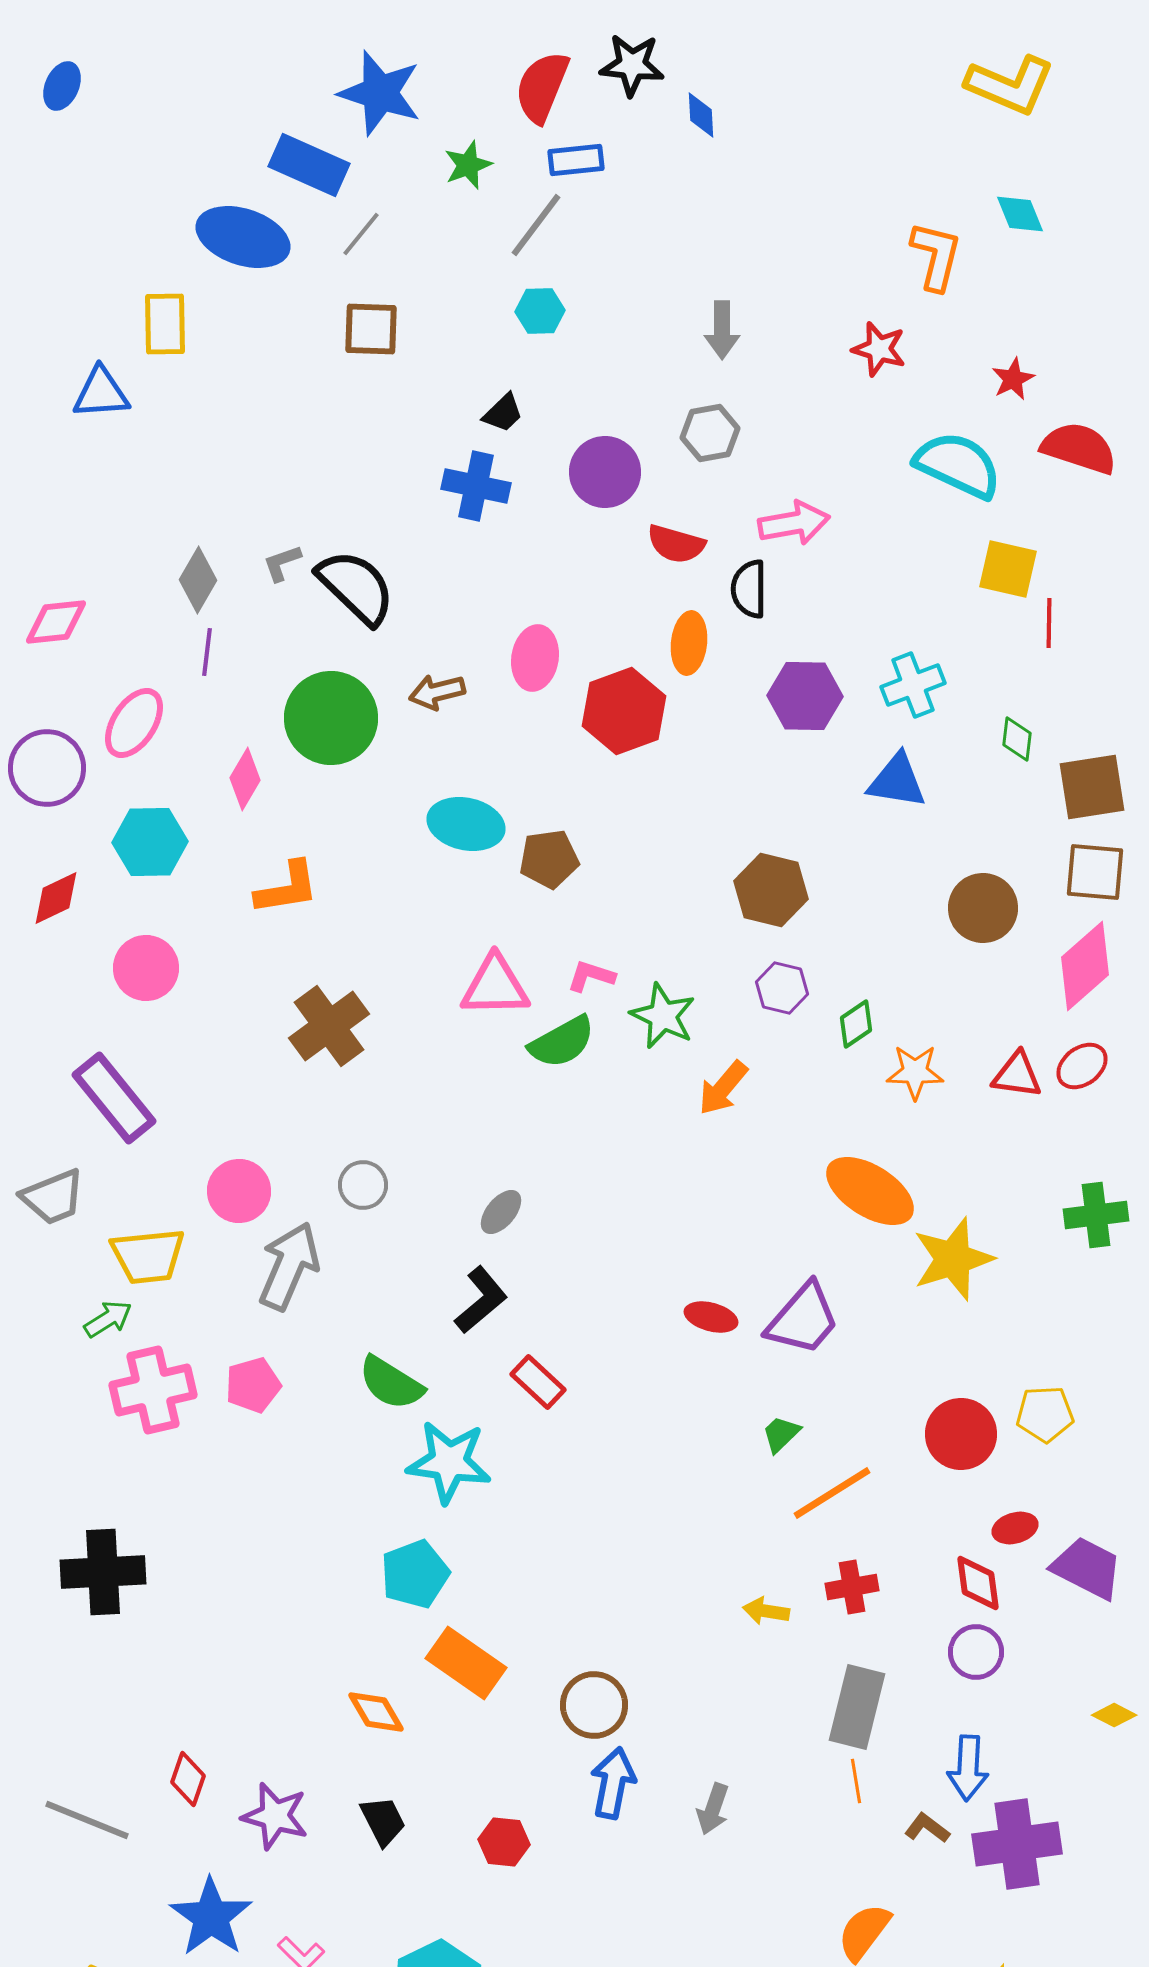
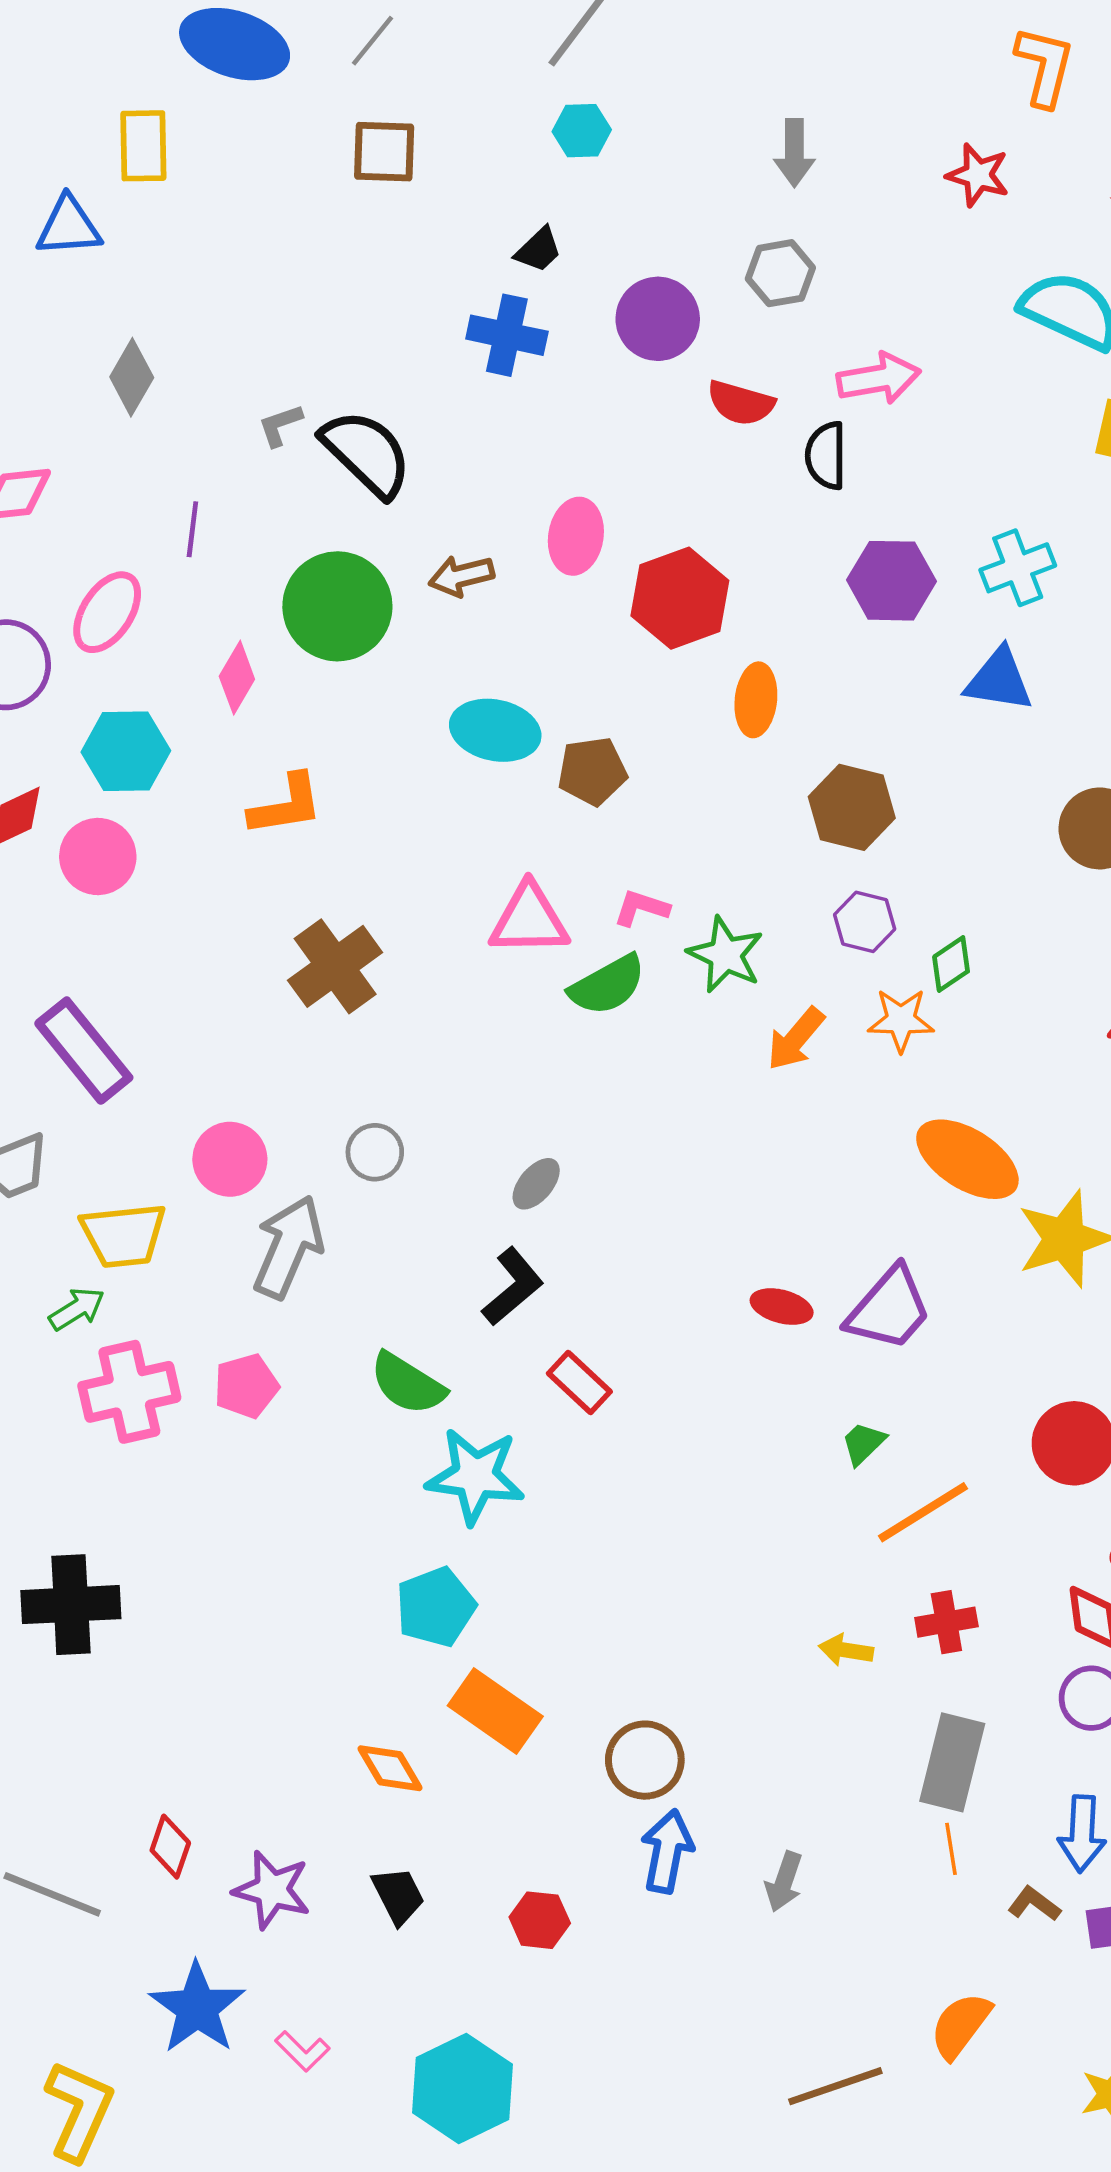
gray diamond: (198, 580) -> (132, 377), moved
orange ellipse: (689, 643) -> (756, 700), moved
pink circle: (146, 968) -> (98, 856), moved
orange star: (915, 1072) -> (901, 1020), moved

